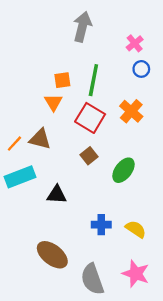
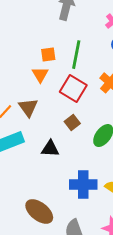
brown triangle: (40, 139) -> (28, 108), turned 40
black triangle: (57, 195) -> (50, 149), moved
blue cross: (101, 225) -> (83, 185), size x1.5

